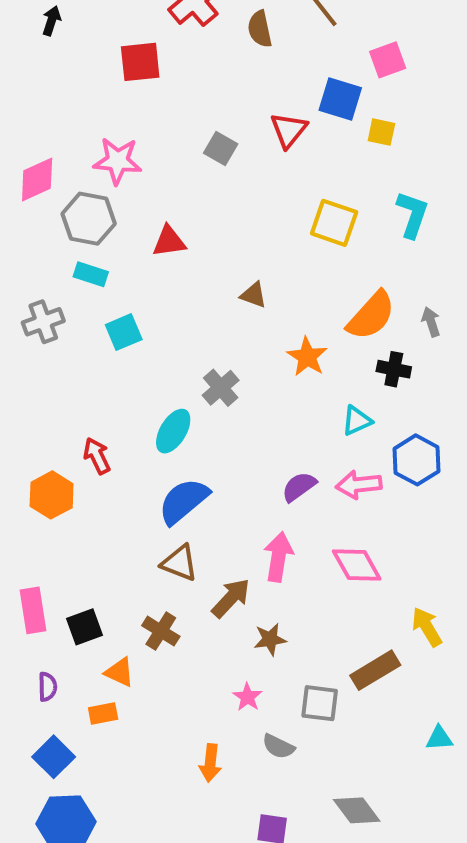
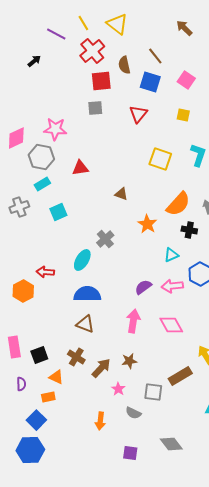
black arrow: (52, 21) -> (34, 61), moved, turned 32
pink square: (388, 60) -> (186, 80), turned -36
red square: (140, 62) -> (101, 81), moved
blue square: (340, 99) -> (150, 82), moved
gray square: (221, 149) -> (95, 108), moved, turned -35
cyan rectangle: (91, 274) -> (42, 184), turned -49
red arrow: (97, 456) -> (45, 272), turned -60
blue semicircle: (183, 501) -> (87, 294), turned 40
brown arrow: (231, 598) -> (101, 368), moved
blue square: (54, 757) -> (36, 420), moved

